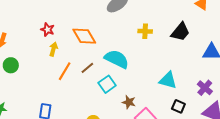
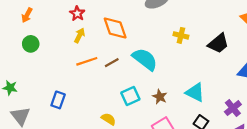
orange line: (65, 71) -> (87, 61), turned 30
cyan square: (107, 84) -> (130, 96), moved
brown star: (129, 102) -> (160, 97), moved

